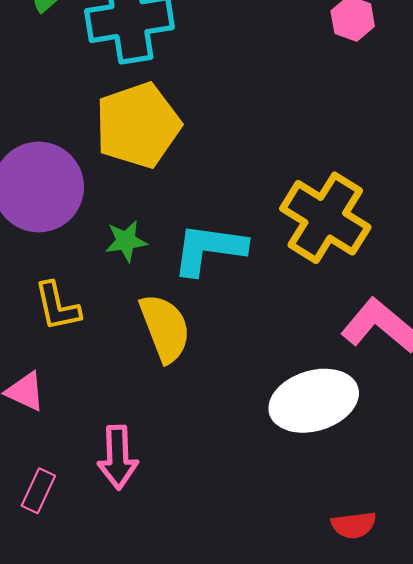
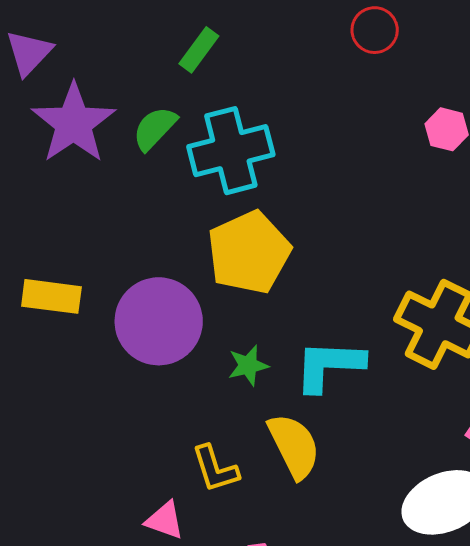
yellow L-shape: (57, 306) -> (215, 469), moved

